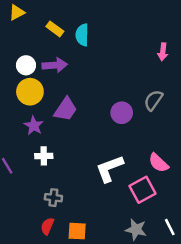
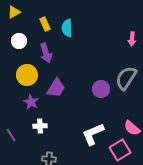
yellow rectangle: (55, 29) -> (45, 24), turned 32
white circle: (26, 65) -> (19, 41), moved
purple arrow: (55, 65) -> (46, 53), turned 78
gray semicircle: (153, 100) -> (126, 78), size x1.4

